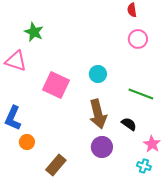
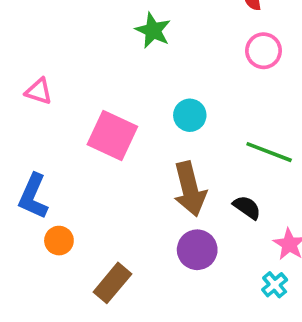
green star: (34, 32) -> (153, 30), moved
pink triangle: (16, 61) -> (39, 91), size x0.7
cyan cross: (144, 166) -> (275, 285), turned 32

